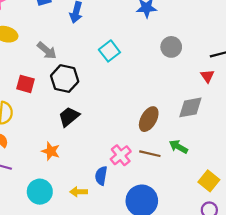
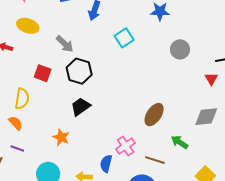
cyan square: (109, 51) -> (124, 38), moved
gray diamond: (190, 107) -> (206, 117), moved
brown line: (150, 154) -> (155, 160), moved

